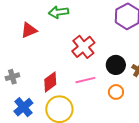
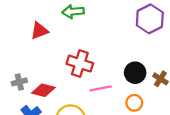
red cross: (83, 47) -> (80, 64), moved, turned -35
red diamond: (50, 82) -> (43, 90), moved, turned 50

